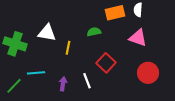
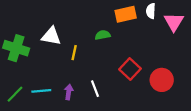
pink triangle: (138, 38) -> (174, 22), moved, turned 42
red square: (106, 63) -> (130, 69), moved
cyan line: (36, 73) -> (41, 91), moved

